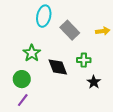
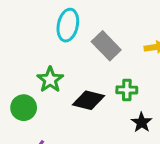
black diamond: (58, 67) -> (88, 100), turned -55
green circle: (22, 79) -> (24, 108), moved

